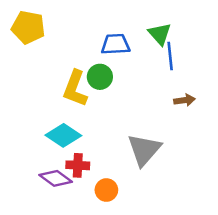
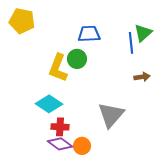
green triangle: (160, 34) -> (143, 33), moved, turned 30
purple diamond: (56, 178) -> (60, 144), moved

